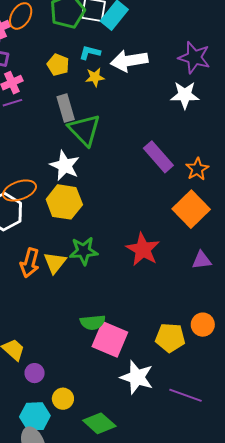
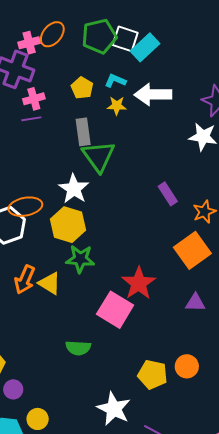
purple rectangle: (158, 157) -> (168, 194), size x0.7
green star: (84, 251) -> (80, 259), moved
yellow triangle: (55, 263) -> (50, 283), turned -45
pink square: (110, 339) -> (115, 310), moved

